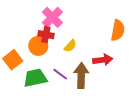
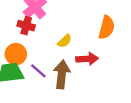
orange circle: (38, 46) -> (16, 54), moved
yellow semicircle: (70, 46) -> (65, 41), moved

